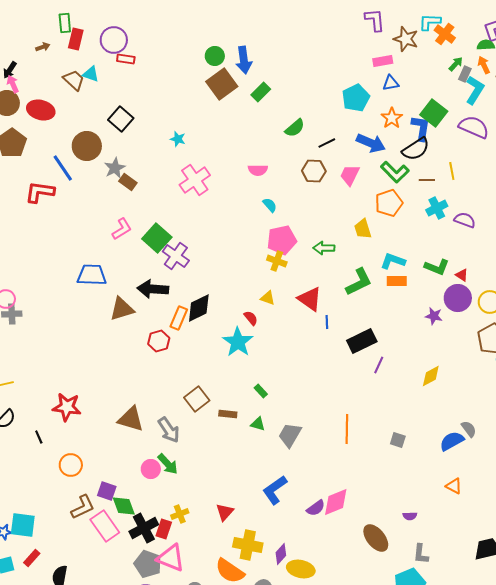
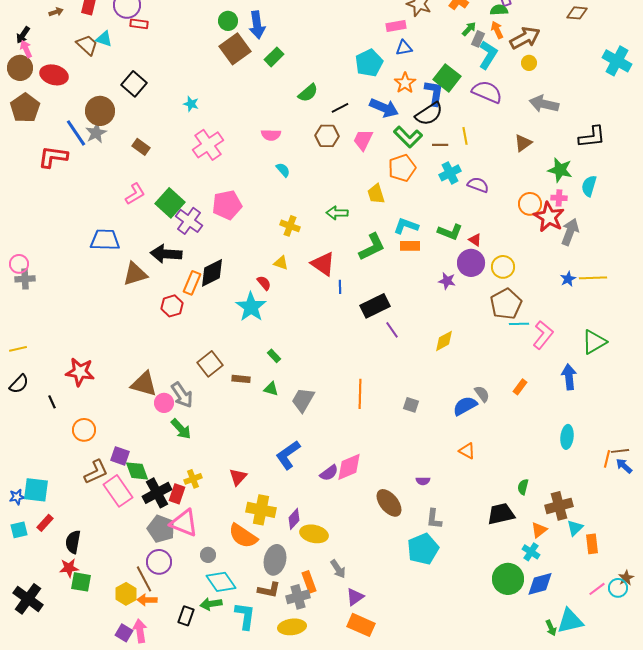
gray star: (115, 168) -> (96, 133), moved
pink pentagon: (282, 240) -> (227, 205), moved
purple line: (379, 365) -> (392, 330), turned -60
pink circle: (151, 469) -> (164, 403), moved

